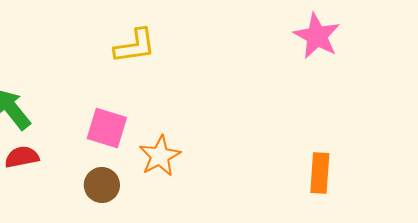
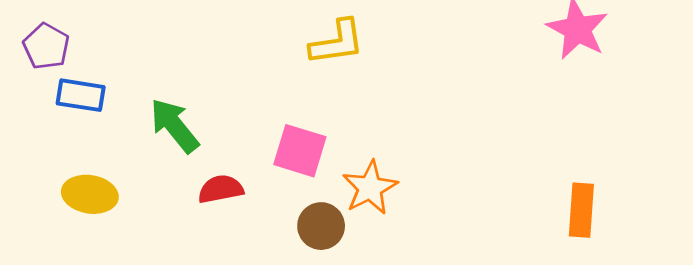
red semicircle: (22, 157) -> (221, 189), moved
brown circle: (102, 185) -> (321, 226), moved

